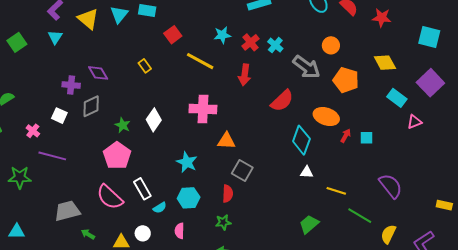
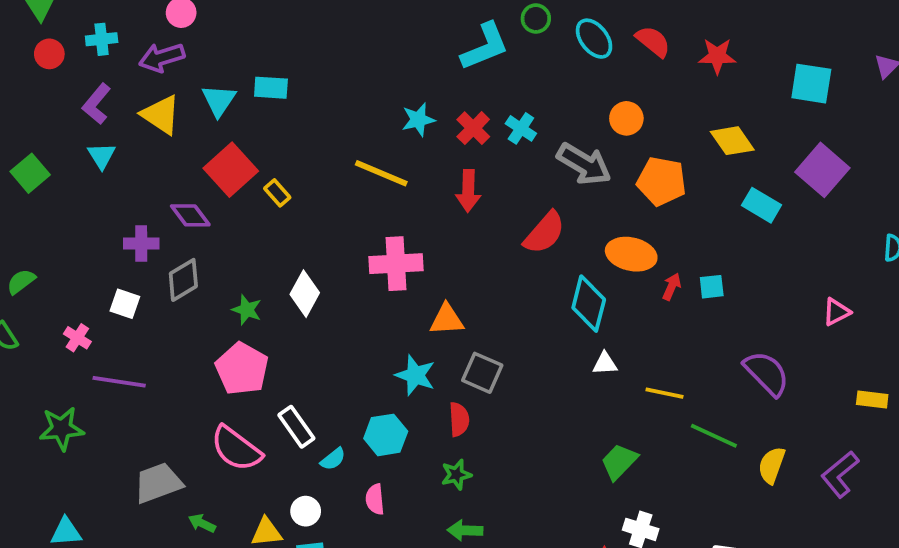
red square: (173, 35) -> (231, 170), moved, size x1.5
pink triangle: (414, 122) -> (836, 312), moved
cyan star: (187, 162) -> (415, 375), moved

